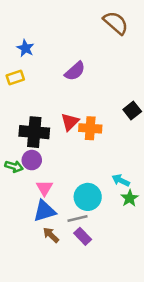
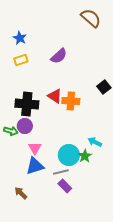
yellow rectangle: (15, 77) -> (21, 60), moved
red triangle: (70, 122) -> (55, 96), turned -42
green star: (130, 198) -> (85, 156), moved
brown arrow: (51, 235) -> (21, 193), moved

